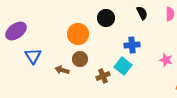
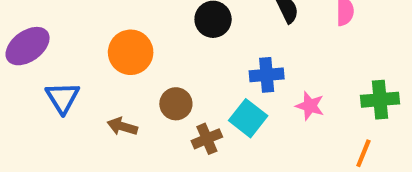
orange circle: (78, 34) -> (131, 52), moved
brown circle: (80, 59) -> (176, 104), moved
pink star: (166, 60) -> (310, 106), moved

